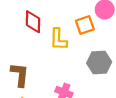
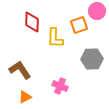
brown L-shape: (20, 75) -> (20, 70), turned -40

